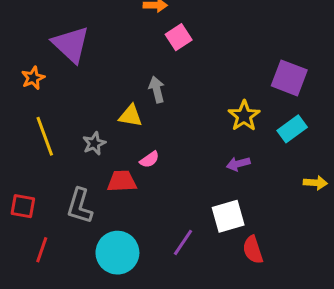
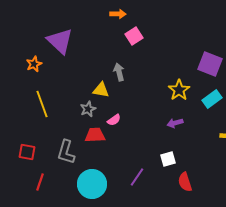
gray star: (94, 143) -> (88, 109), moved
white square: (228, 216) -> (168, 159), size x0.7

